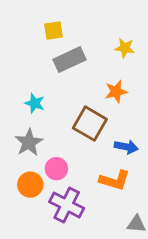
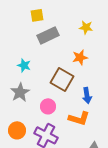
blue arrow: (126, 147) -> (87, 95), turned 70
pink circle: (56, 169) -> (48, 106), moved
orange circle: (30, 185) -> (17, 130), moved

